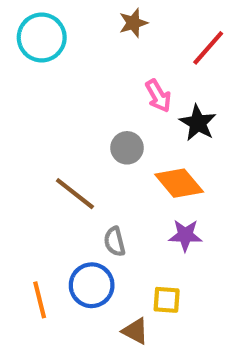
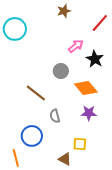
cyan circle: (42, 37) -> (15, 29), moved
pink arrow: (158, 96) -> (76, 46), turned -98
blue circle: (92, 285) -> (32, 136), moved
orange line: (40, 300) -> (16, 158), moved

